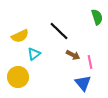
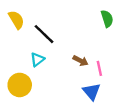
black line: (59, 31) -> (44, 34), moved
yellow semicircle: (20, 36) -> (16, 20), moved, turned -96

